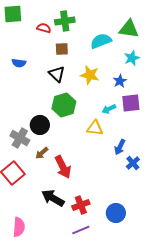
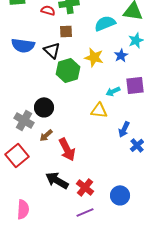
blue semicircle: (19, 63) -> (23, 45), size x1.6
black triangle: (57, 74) -> (52, 50), moved
blue star: (120, 81) -> (121, 55), moved
green hexagon: (64, 105) -> (68, 70), moved
red cross: (81, 205) -> (85, 187), turned -30

